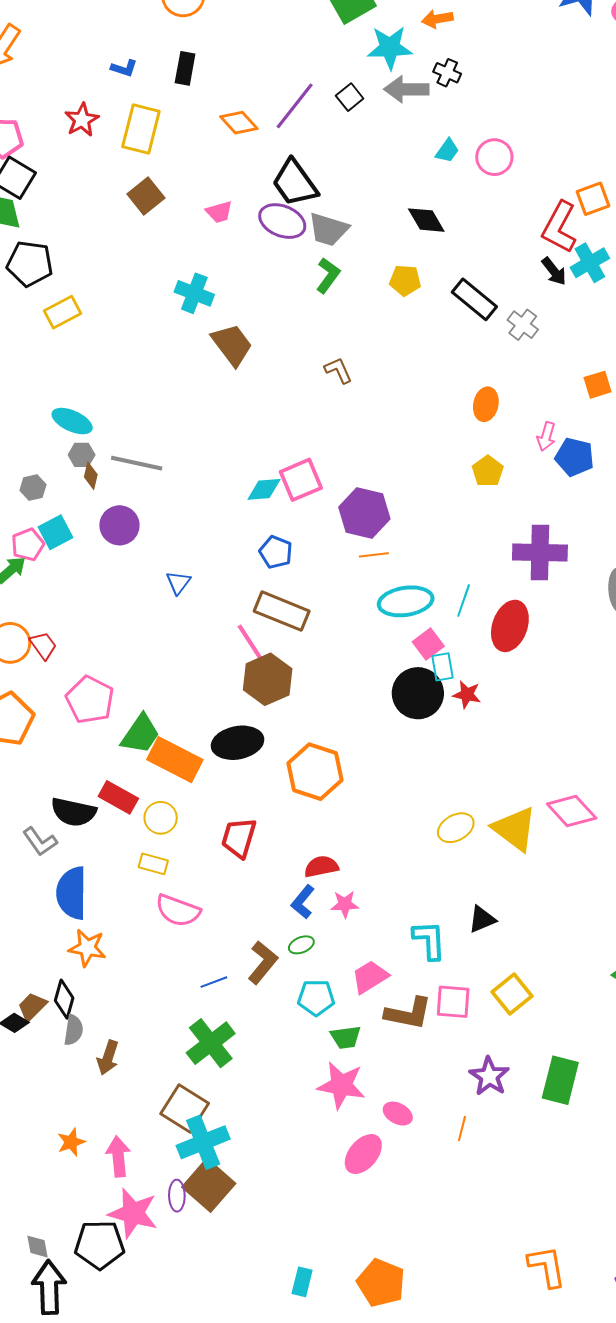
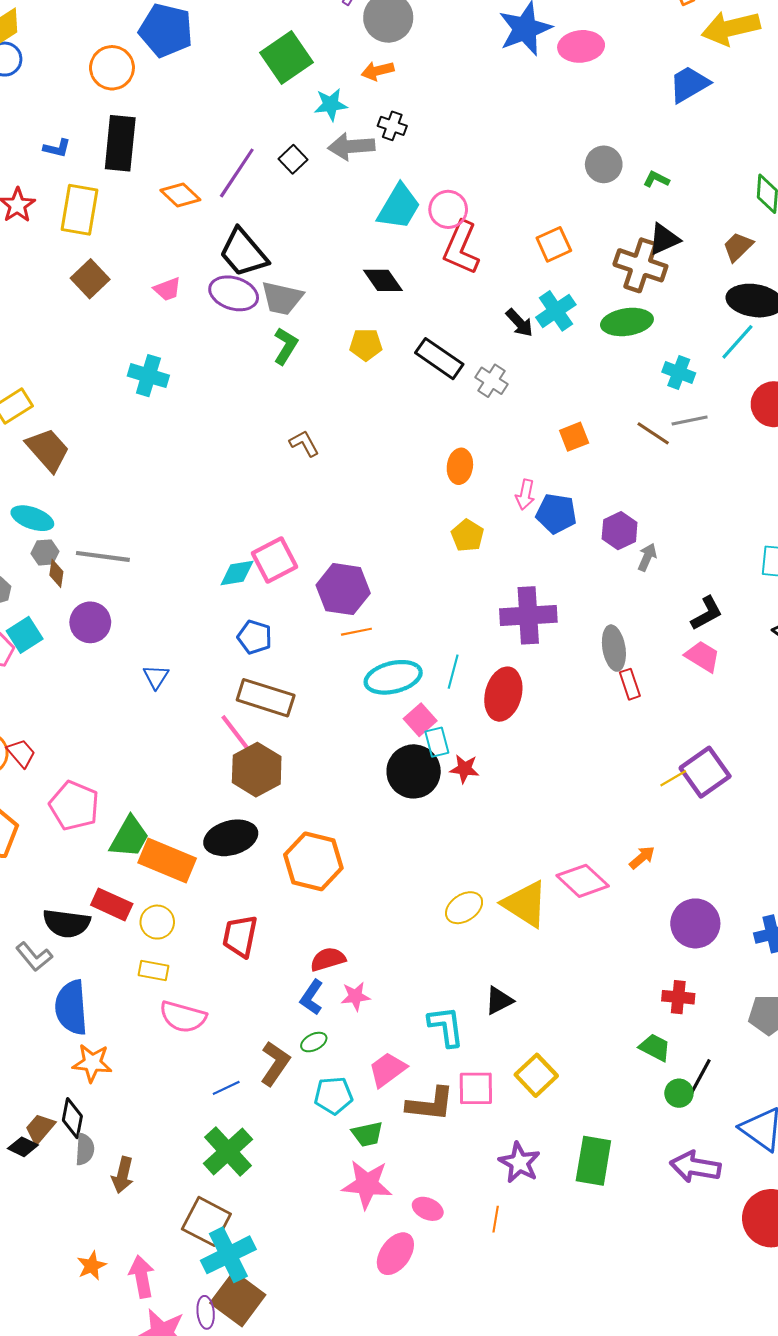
cyan star: (390, 48) -> (331, 105), size x0.7
black rectangle: (185, 68) -> (120, 143), size x1.6
cyan trapezoid: (447, 151) -> (399, 207), size x1.8
red L-shape: (559, 227) -> (461, 248), moved
brown trapezoid: (232, 345) -> (48, 450), moved

